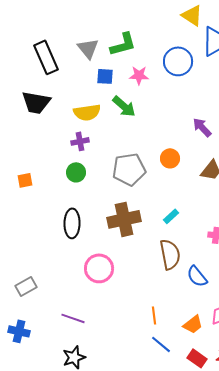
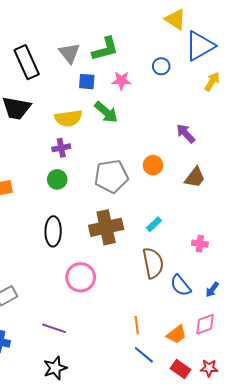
blue circle: (178, 61) -> (161, 66), size x0.6

